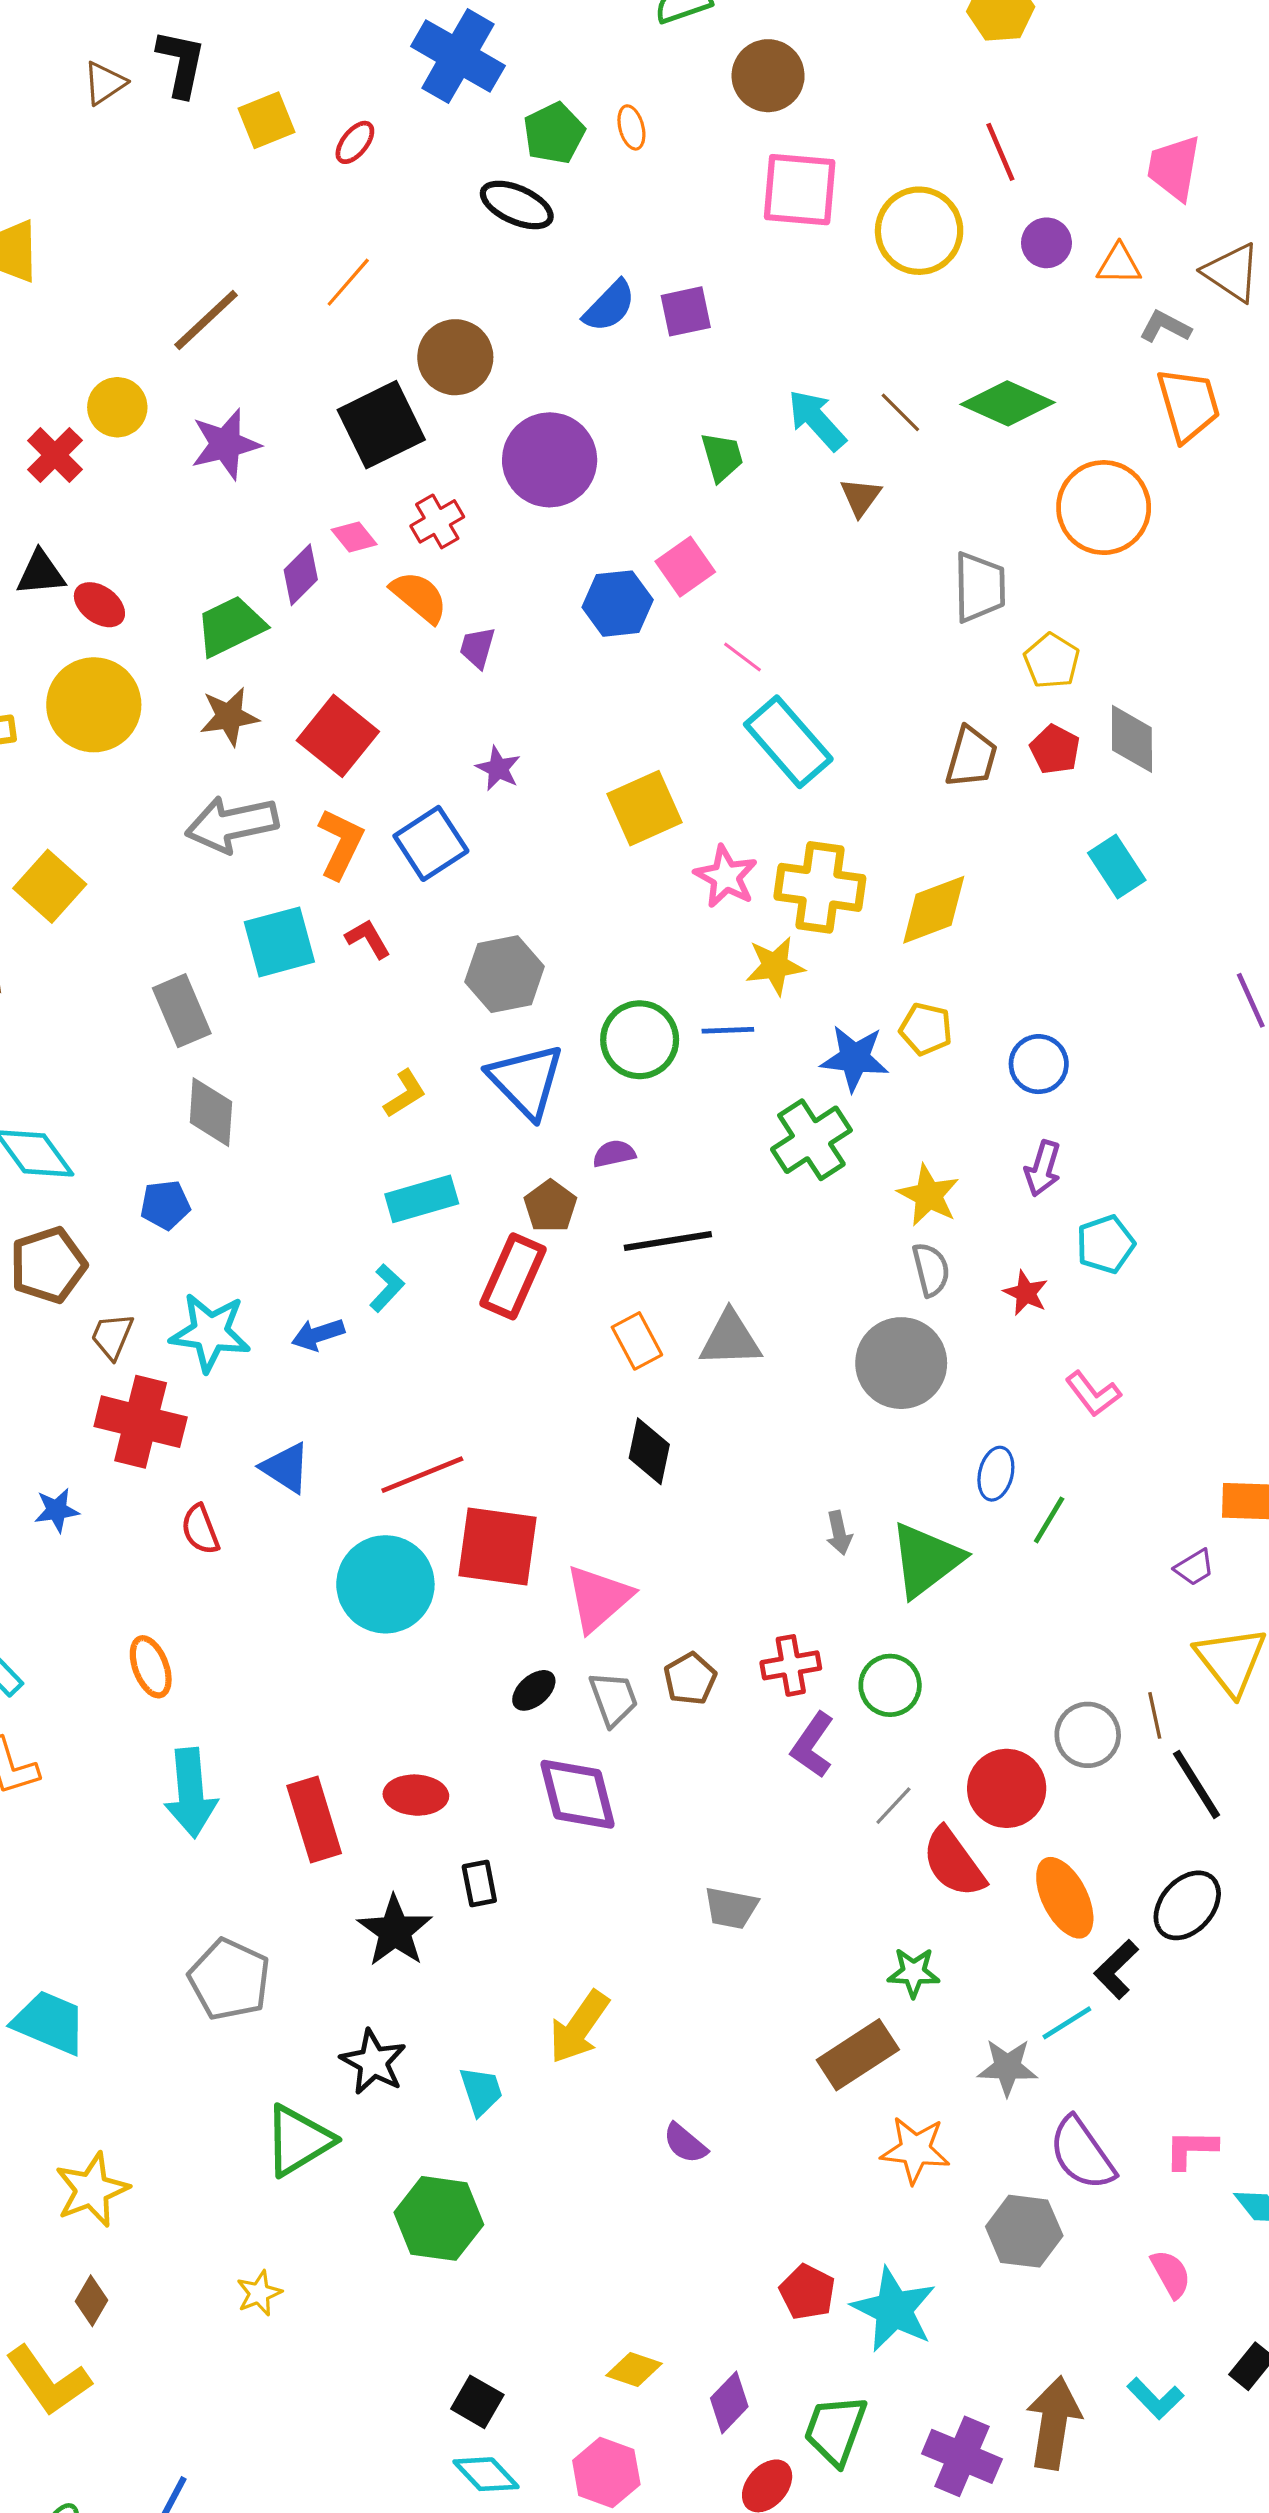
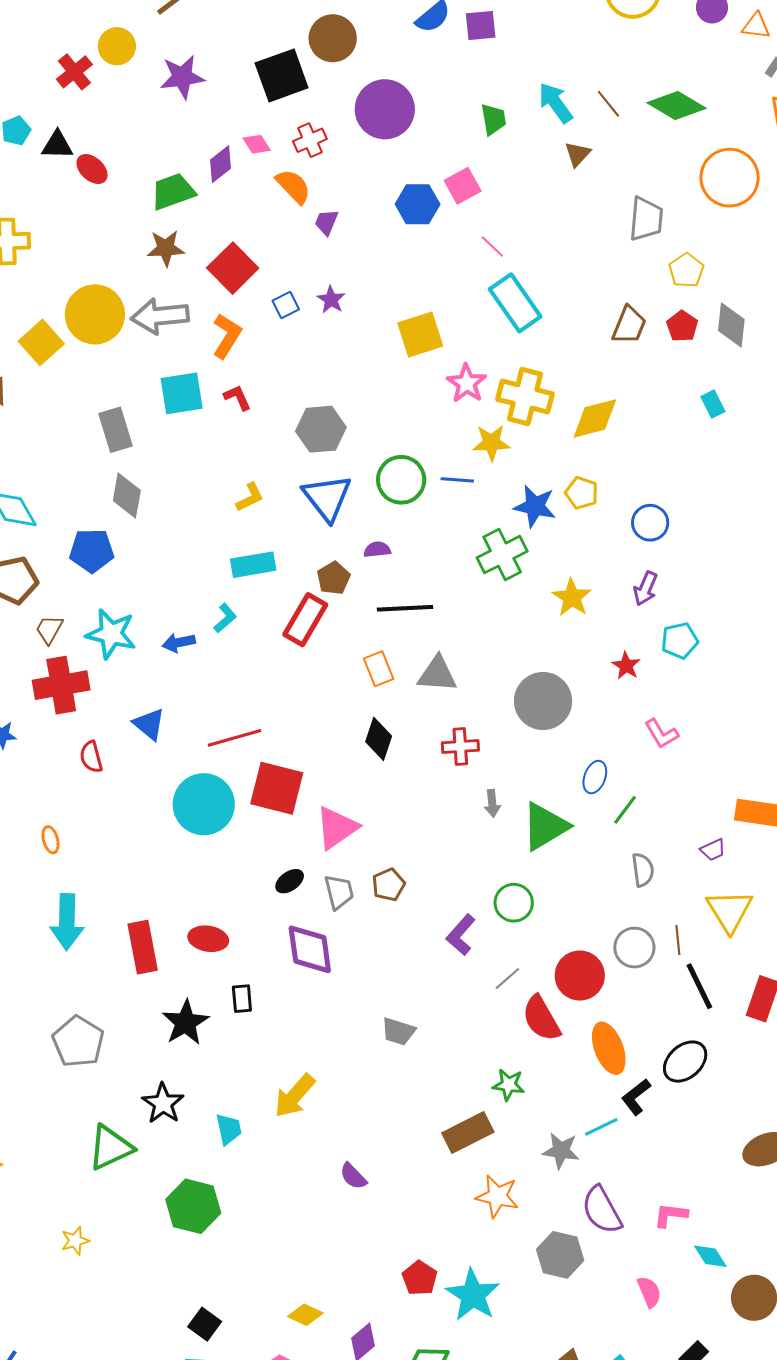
yellow circle: (94, 705) -> (95, 314), moved
blue square: (431, 843) -> (286, 305), moved, size x0.6
cyan rectangle: (1117, 867) -> (713, 404), size x0.7
blue pentagon: (165, 1205) -> (92, 551), size x1.4
gray semicircle: (931, 1270) -> (643, 870), moved
red cross: (141, 1422) -> (61, 685), turned -30
red cross: (791, 1665) -> (460, 746), moved
orange ellipse: (151, 1667) -> (51, 840), size x0.7

